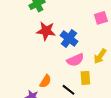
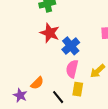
pink semicircle: (75, 60) -> (72, 69), turned 114

